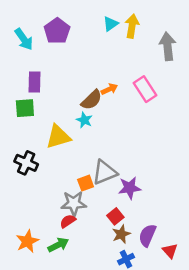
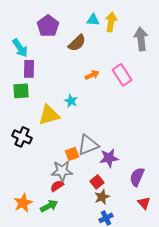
cyan triangle: (111, 24) -> (93, 20), turned 40
cyan arrow: (24, 39) -> (20, 48), moved
brown semicircle: (92, 100) -> (77, 43), moved
purple semicircle: (147, 235) -> (137, 177), moved
red triangle: (170, 251) -> (144, 203), moved

